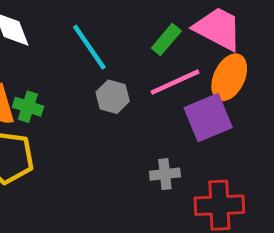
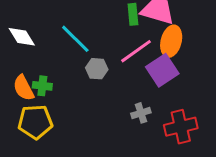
green rectangle: (166, 40) -> (133, 14), moved, turned -35

